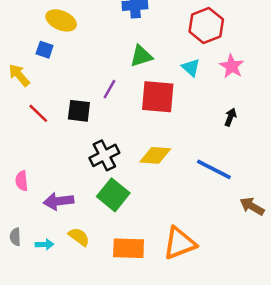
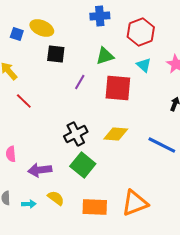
red hexagon: (206, 26) -> (141, 32), moved
blue square: (45, 50) -> (17, 34), moved
black square: (79, 111) -> (56, 54), moved

